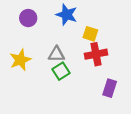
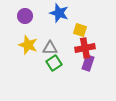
yellow star: (20, 60) -> (28, 45), moved, turned -30
purple rectangle: (110, 88) -> (88, 63), moved

